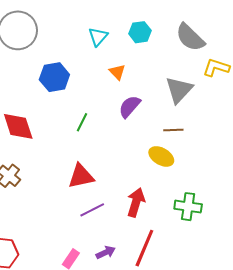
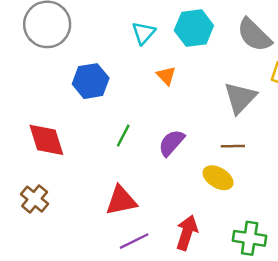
cyan hexagon: (140, 32) -> (194, 28), size x1.4
purple semicircle: (130, 107) -> (171, 143), moved

